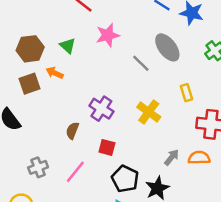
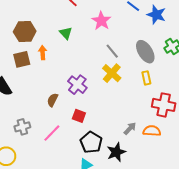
pink star: (108, 35) -> (101, 21), moved, turned -30
green triangle: (68, 46) -> (66, 33), moved
gray ellipse: (167, 47) -> (145, 52), moved
orange arrow: (55, 73) -> (43, 53), turned 56
yellow cross: (149, 112) -> (112, 73), moved

